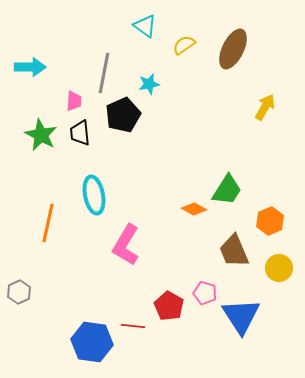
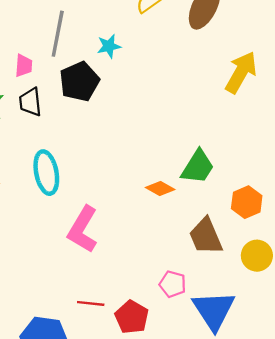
yellow arrow: (265, 107) -> (241, 72), size x1.4
red pentagon: (169, 306) -> (132, 317), moved
red line: (133, 326) -> (91, 303), moved

